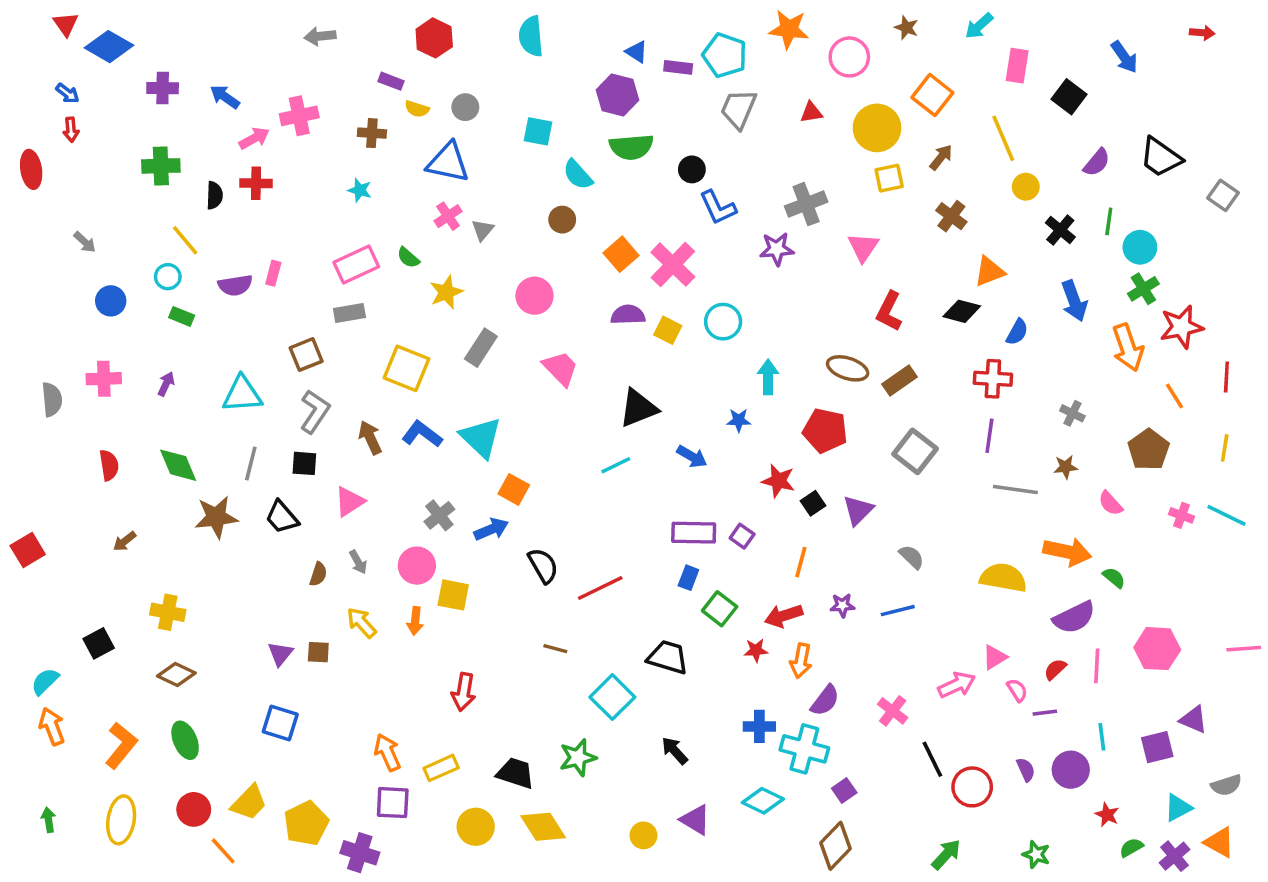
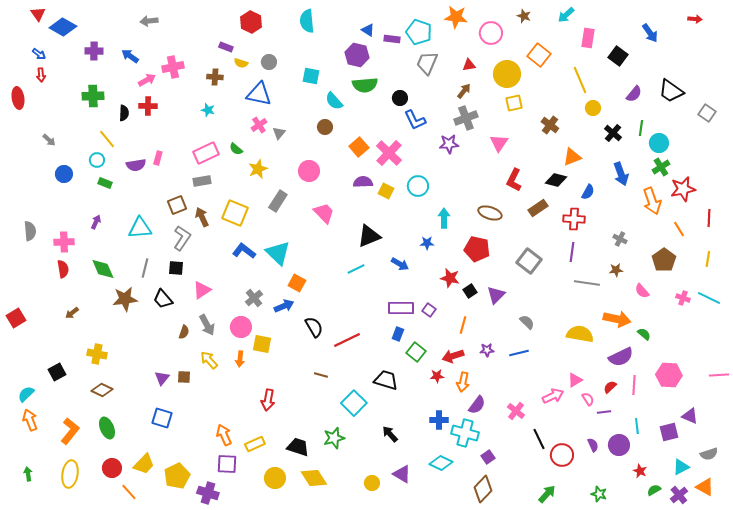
gray arrow: (320, 36) -> (149, 21), moved
brown arrow: (941, 157) -> (464, 91), moved
pink cross: (104, 379) -> (64, 242), moved
brown rectangle: (899, 380) -> (538, 208), moved
brown arrow: (370, 438) -> (202, 217), moved
gray arrow: (358, 562) -> (207, 325), size x1.5

